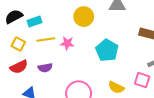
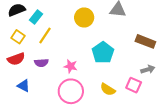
cyan rectangle: (34, 21) -> (36, 17), turned -40
yellow line: (46, 39) -> (45, 36), turned -54
pink star: (67, 43) -> (71, 66), moved

